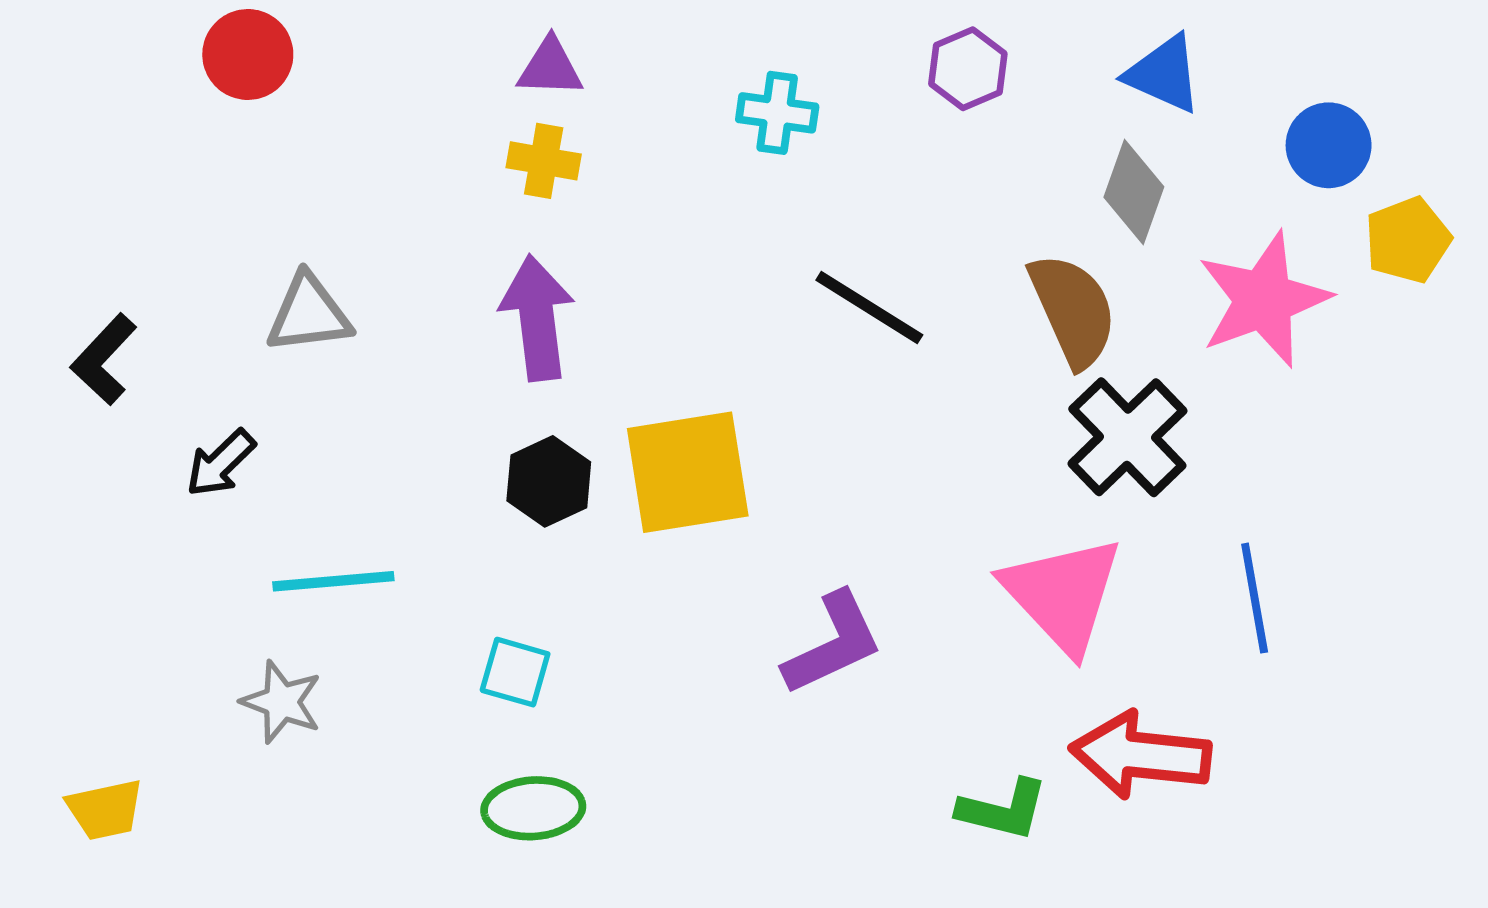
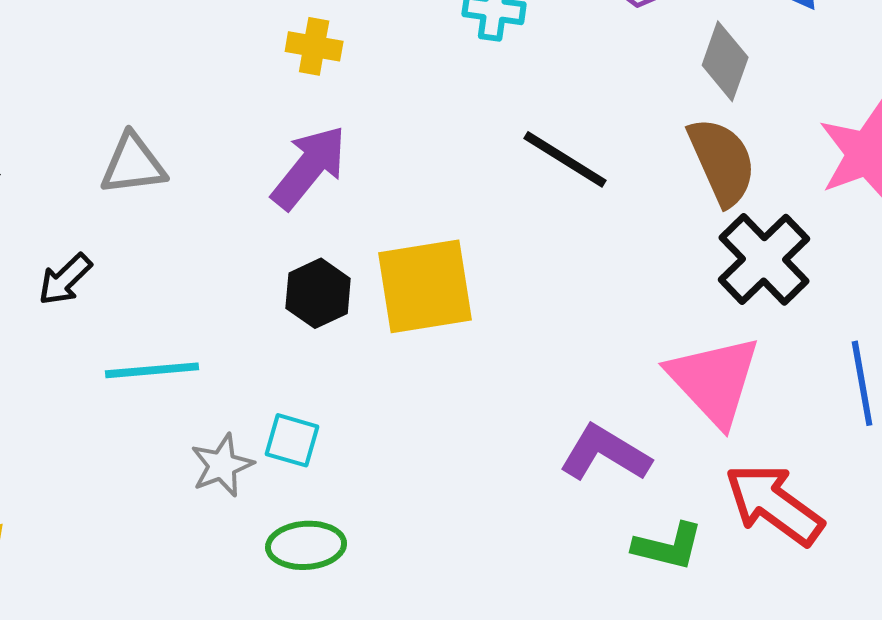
gray diamond: (1134, 192) -> (725, 61), moved
purple arrow: (537, 318) -> (309, 167), turned 46
purple L-shape: (833, 644) -> (605, 453), moved, turned -124
gray star: (282, 702) -> (222, 465), moved, turned 30
red arrow: (1140, 755) -> (774, 504), turned 30

